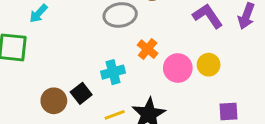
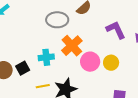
orange cross: (148, 49) -> (72, 46), size x1.5

